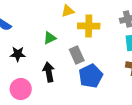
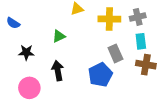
yellow cross: (89, 26) -> (109, 19), moved
gray rectangle: (77, 55) -> (115, 53), moved

